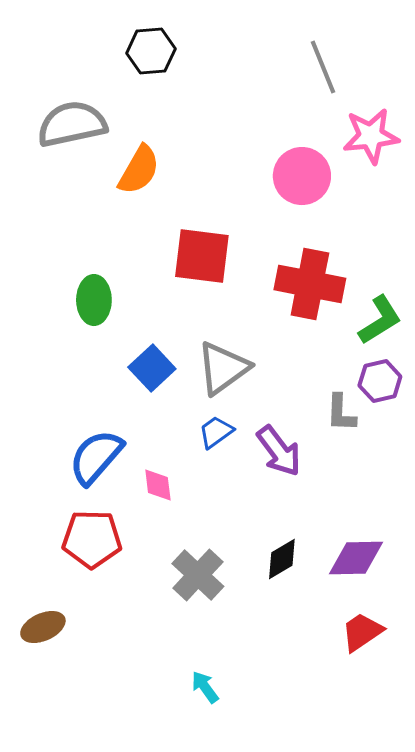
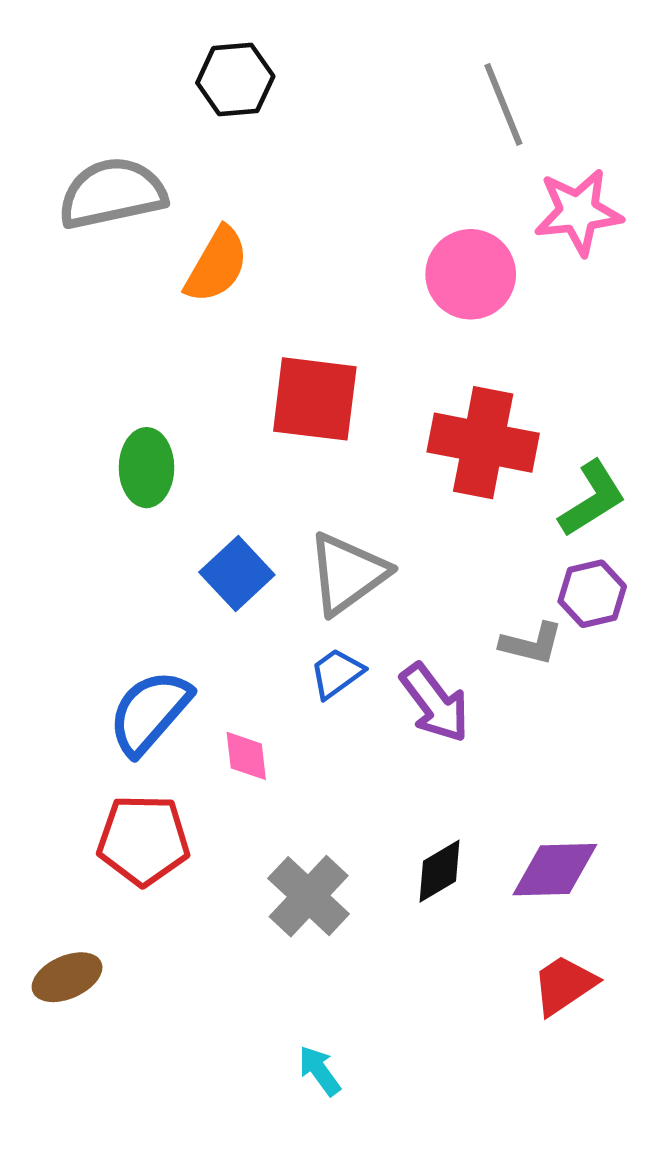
gray L-shape: (341, 413) -> (531, 644), turned -78

